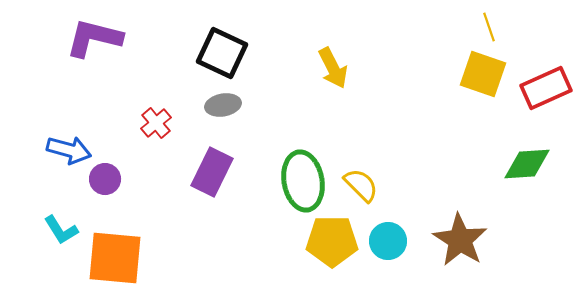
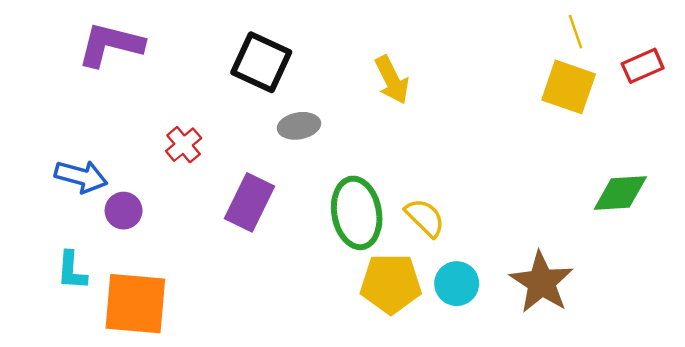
red rectangle: (546, 88) -> (643, 66), moved, size x0.7
gray ellipse: (223, 105) -> (299, 126), moved
cyan L-shape: (61, 230) -> (72, 271), turned 36

